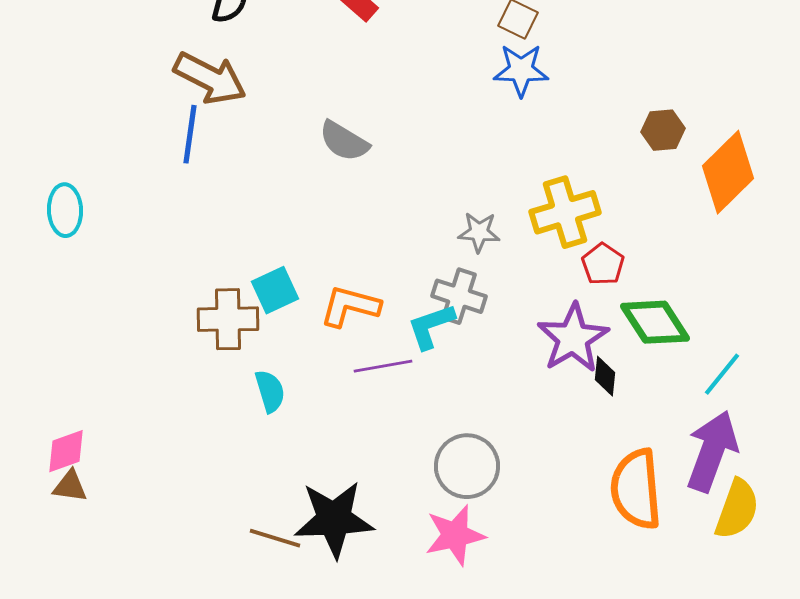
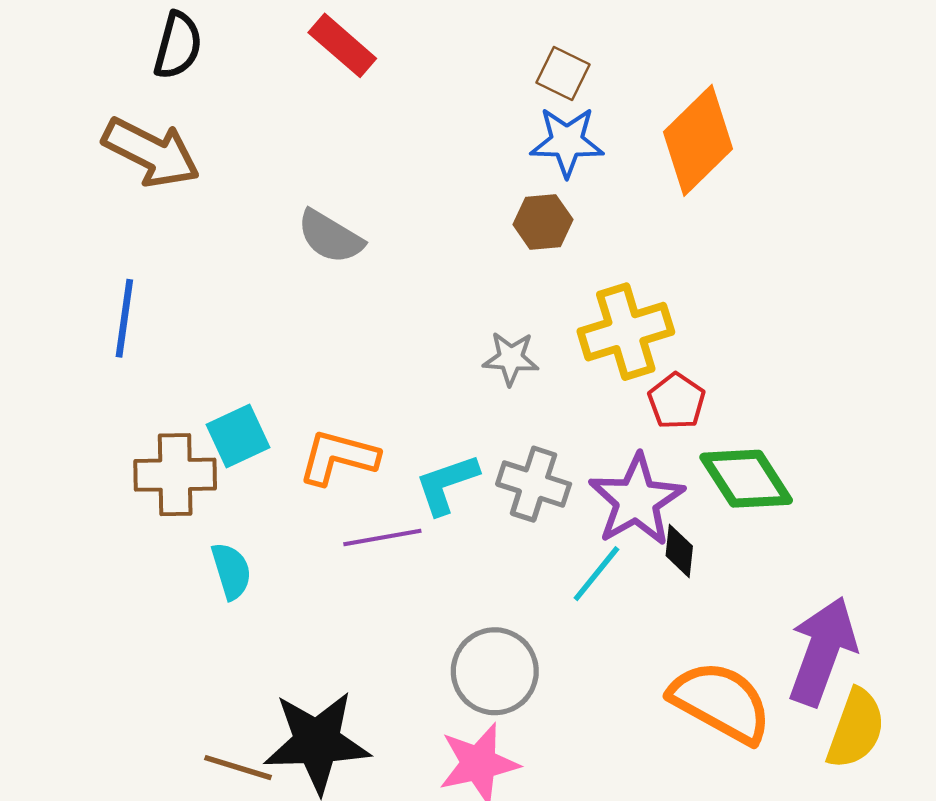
brown hexagon: (663, 130) -> (543, 222), moved
blue line: (190, 134) -> (124, 318), moved
orange diamond: (728, 172) -> (698, 140), moved
gray cross: (459, 296) -> (534, 484), moved
cyan line: (722, 374) -> (596, 574), moved
orange semicircle: (636, 489) -> (721, 702), turned 124

